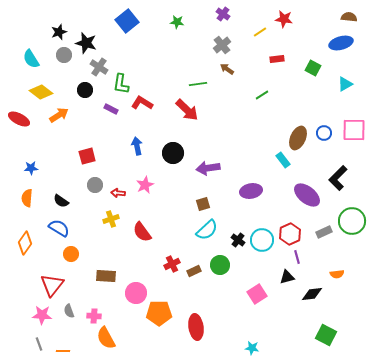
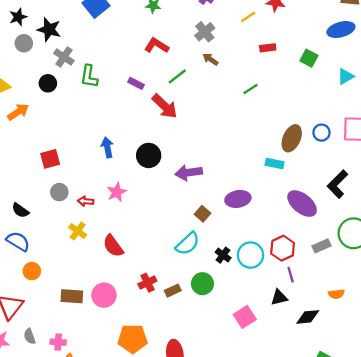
green line: (198, 84) -> (177, 76), turned -30
red L-shape: (142, 103) -> (157, 46), moved
purple rectangle: (111, 109) -> (136, 83), moved
cyan rectangle: (283, 160) -> (275, 163), turned -42
brown square: (203, 204) -> (202, 214), moved, turned -32
yellow cross: (111, 219) -> (78, 231), turned -35
pink circle: (136, 293) -> (104, 295), moved

